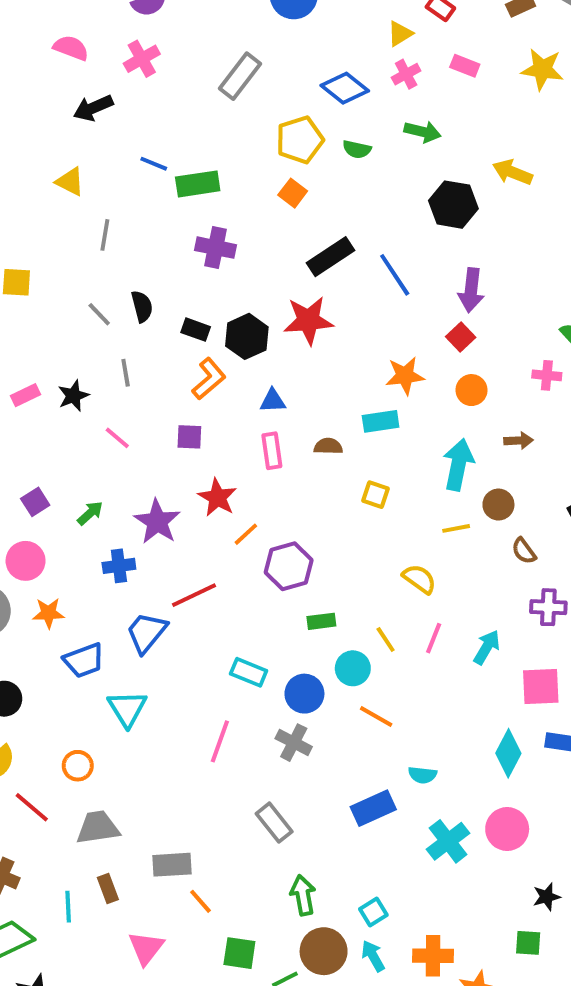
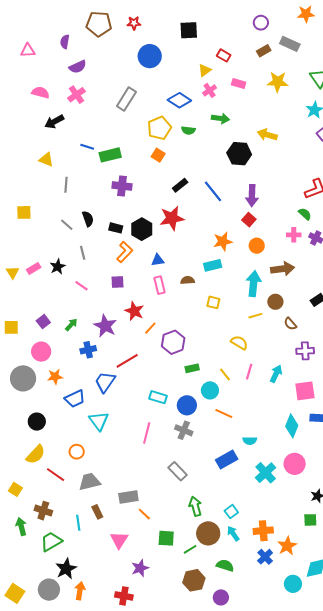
black rectangle: (331, 257) -> (180, 185), size x0.7
brown arrow: (519, 441) -> (283, 269), size x1.6

